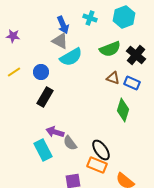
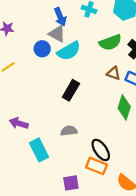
blue circle: (41, 72) -> (42, 49), moved
black rectangle: (45, 97) -> (71, 90), moved
purple arrow: (55, 132) -> (19, 123), moved
gray semicircle: (70, 143) -> (69, 131), moved, turned 119

